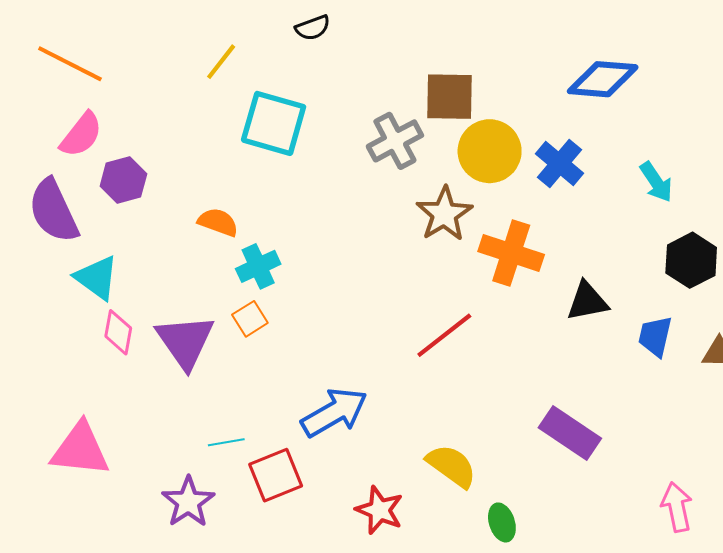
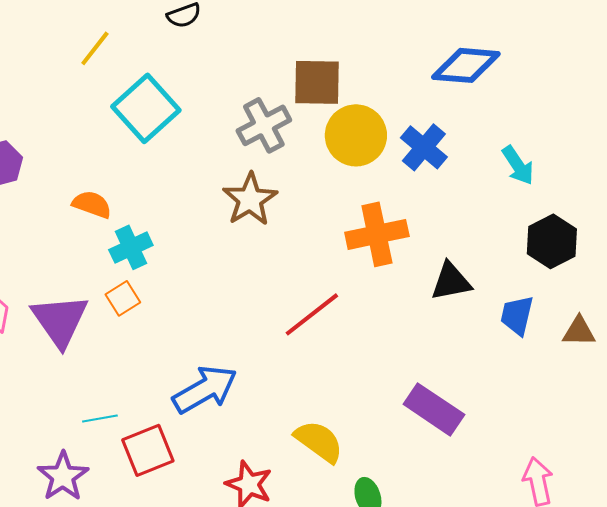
cyan square: (274, 123) -> (146, 108), turned 32
brown star: (444, 214) -> (250, 199), moved
orange cross: (511, 253) -> (377, 234), turned -30

